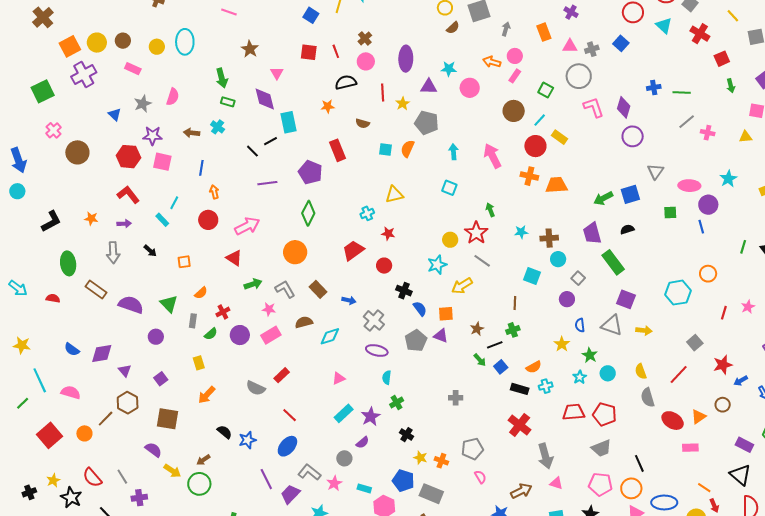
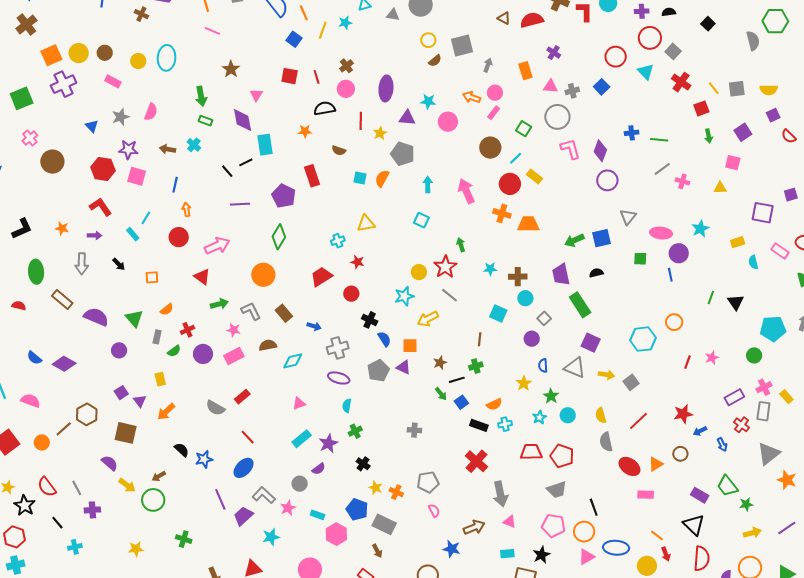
yellow line: (733, 16) -> (714, 88), moved
gray cross: (374, 320) -> (338, 348), turned 30
gray square: (695, 343) -> (631, 382), moved
purple diamond: (102, 354) -> (64, 364), turned 35
purple triangle: (125, 371) -> (140, 401), moved

